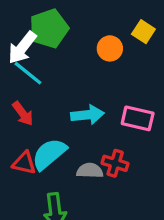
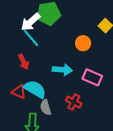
orange circle: (110, 48) -> (83, 43), moved
cyan semicircle: (49, 154) -> (35, 89), turned 60
gray semicircle: (90, 171) -> (46, 107), moved, turned -119

